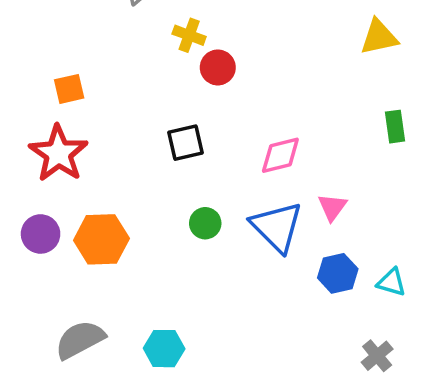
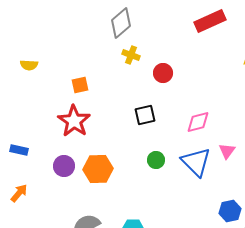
yellow cross: (189, 35) -> (131, 55), moved
blue hexagon: (338, 273) -> (230, 211), moved

